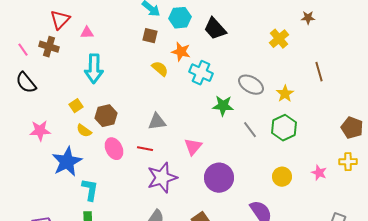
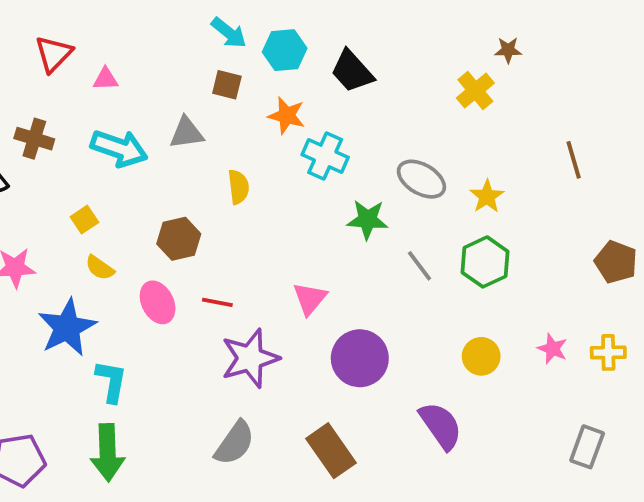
brown star: (308, 18) -> (508, 50), moved
brown cross: (49, 47) -> (34, 139), moved
cyan arrow: (94, 69) -> (119, 148), turned -72
yellow semicircle: (160, 69) -> (238, 187), moved, turned 42
brown line: (319, 72) -> (574, 160), moved
brown hexagon: (106, 116) -> (179, 239), moved
gray triangle: (157, 122) -> (186, 133), moved
yellow cross: (348, 162) -> (608, 352), moved

